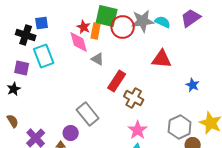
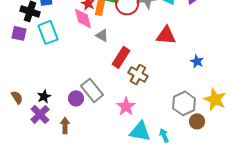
purple square: (22, 68) -> (19, 33), moved
black star: (14, 89) -> (44, 96), moved
pink star: (138, 130) -> (126, 106), moved
purple circle: (71, 133) -> (76, 98), moved

